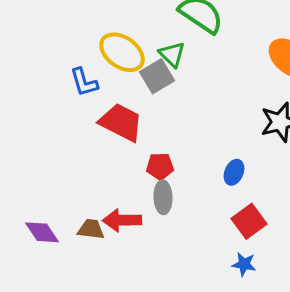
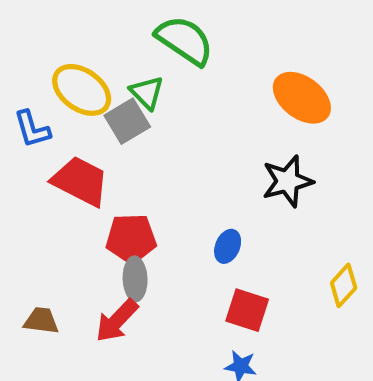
red pentagon: (160, 166) -> (131, 239), size x1.4
red arrow: (122, 220) -> (117, 321), moved, turned -45
red square: (249, 221) -> (247, 310), turned -36

